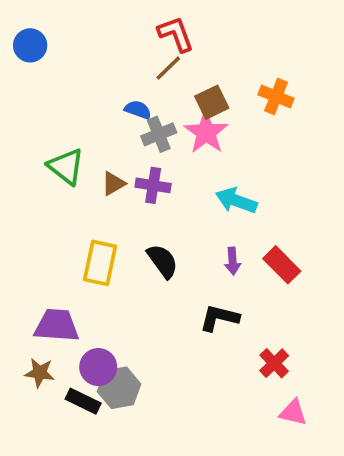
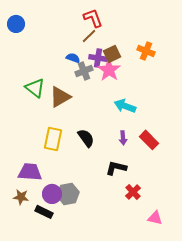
brown triangle: (113, 184) -> (60, 97), size x1.6
purple cross: (153, 185) -> (98, 58), moved
red cross: (274, 363) -> (133, 192), moved
gray hexagon: (119, 388) -> (68, 194), moved

